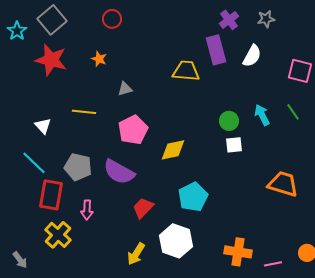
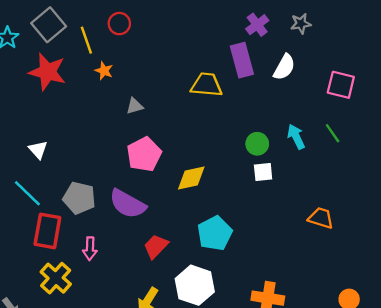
yellow line: (84, 112) -> (86, 40), moved, turned 65
orange trapezoid: (283, 184) -> (321, 218), size x0.7

